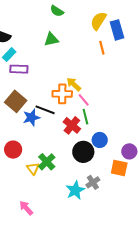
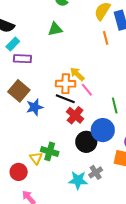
black line: (45, 110) -> (65, 99), moved
green line: (85, 117) -> (115, 106), moved
blue circle: (100, 140) -> (103, 130), size x1.5
red circle: (13, 150) -> (19, 172), moved
green cross: (47, 162) -> (50, 151), turned -30
cyan star: (75, 190) -> (78, 180), turned 30

